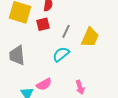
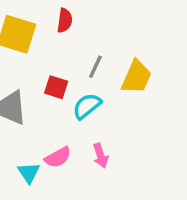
red square: (43, 24) -> (56, 87), moved, turned 32
pink arrow: (80, 87) -> (101, 156), moved

